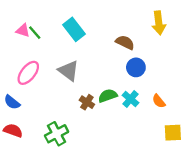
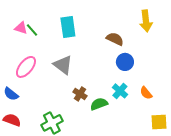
cyan rectangle: (74, 29) -> (68, 27), turned 30
green semicircle: (108, 96) -> (99, 104), moved

